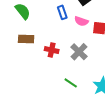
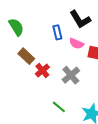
brown rectangle: (26, 39) -> (26, 56), moved, turned 35
red cross: (52, 50) -> (42, 71), turned 32

